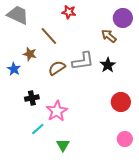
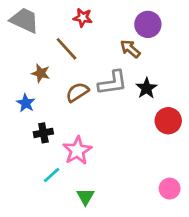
red star: (69, 12) -> (83, 18), moved
purple circle: (123, 18) -> (148, 24), moved
brown arrow: (109, 36) -> (130, 49), moved
blue star: (14, 69) -> (26, 103), moved
red circle: (121, 102) -> (168, 121), moved

